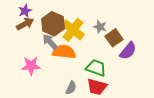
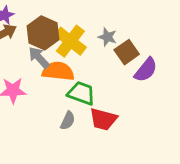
green trapezoid: (96, 68) -> (81, 93), moved

